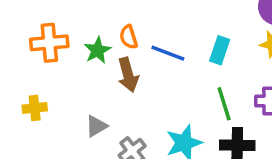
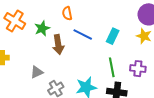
orange semicircle: (129, 37) -> (67, 13), moved
orange cross: (49, 43) -> (15, 21), turned 30

